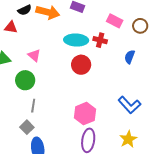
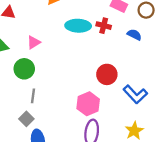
pink triangle: (34, 55) -> (34, 42), turned 48
blue semicircle: (130, 57) -> (134, 35), moved, turned 96
red circle: (81, 65) -> (107, 74), moved

